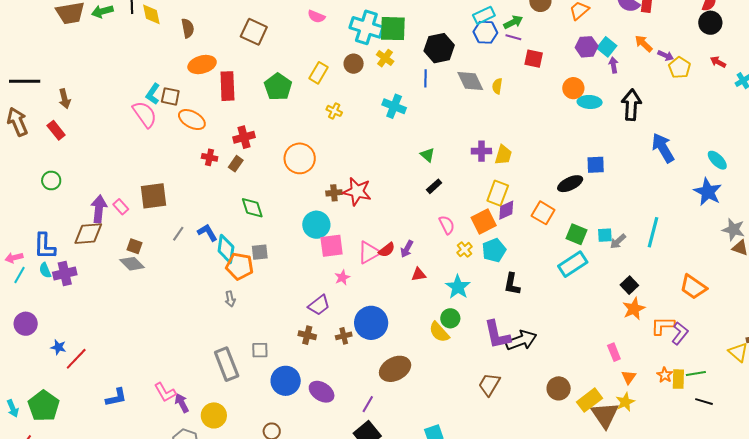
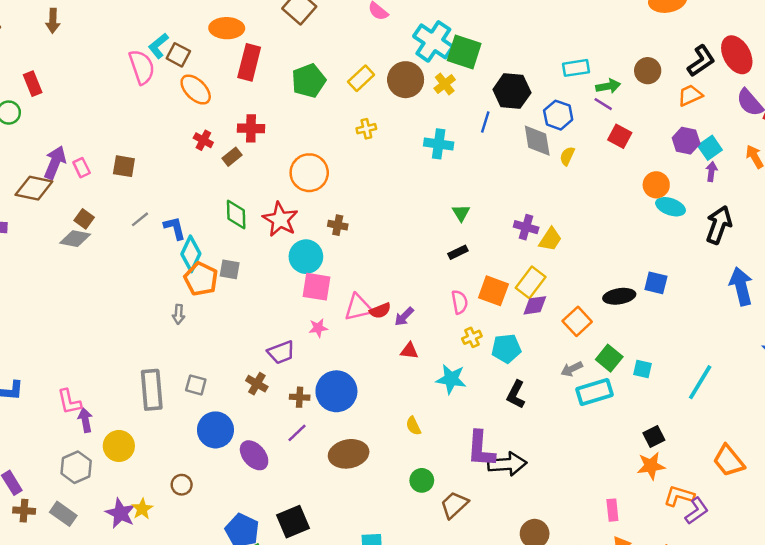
blue hexagon: (485, 32) -> (558, 115), moved
brown circle: (354, 64) -> (406, 80), size x1.5
cyan cross: (394, 106) -> (439, 144), turned -30
yellow cross: (334, 111) -> (366, 129), turned 35
red rectangle: (56, 130) -> (33, 84), moved
red star: (357, 191) -> (280, 219), moved
brown square: (154, 196) -> (124, 166), size x0.7
orange square: (484, 222) -> (493, 291), moved, turned 30
gray arrow: (618, 241) -> (572, 369), moved
gray diamond: (132, 264) -> (75, 239), turned -50
cyan star: (458, 287) -> (451, 379), turned 30
green circle: (450, 318) -> (422, 480), moved
yellow semicircle: (439, 332) -> (413, 426), size x0.7
purple line: (368, 404) -> (297, 433), moved

